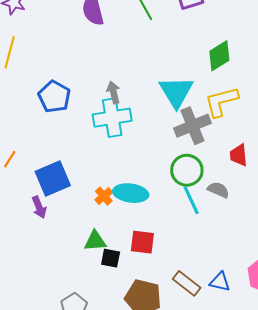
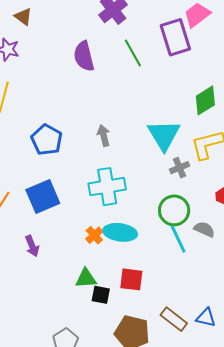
cyan cross: (112, 118) -> (107, 187), moved
gray cross: (192, 126) -> (179, 168), size x0.6
blue square: (53, 179) -> (43, 197), moved

